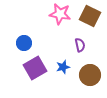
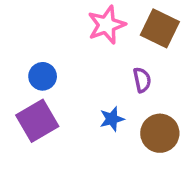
pink star: (60, 14) -> (107, 25), turned -30
purple square: (35, 68) -> (37, 121), moved

